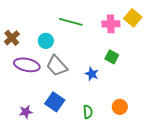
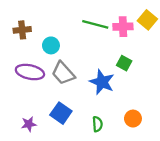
green line: (71, 22) -> (95, 24), moved
brown cross: (12, 38) -> (22, 30), moved, turned 35
blue star: (92, 74) -> (102, 82), size x1.6

